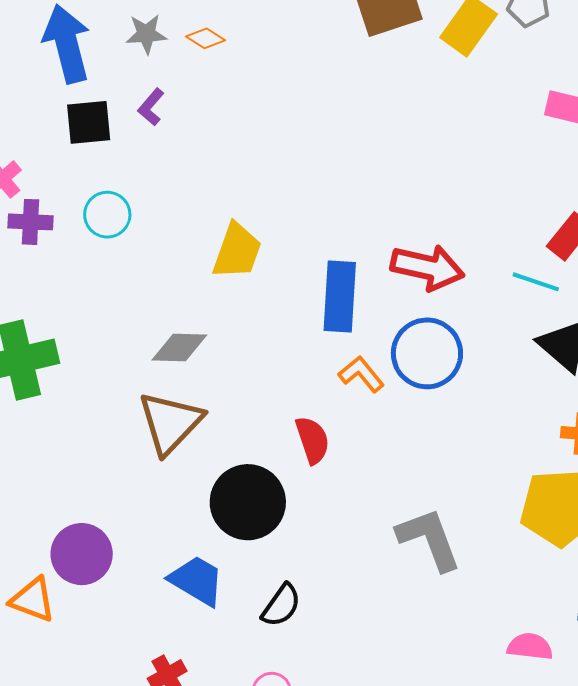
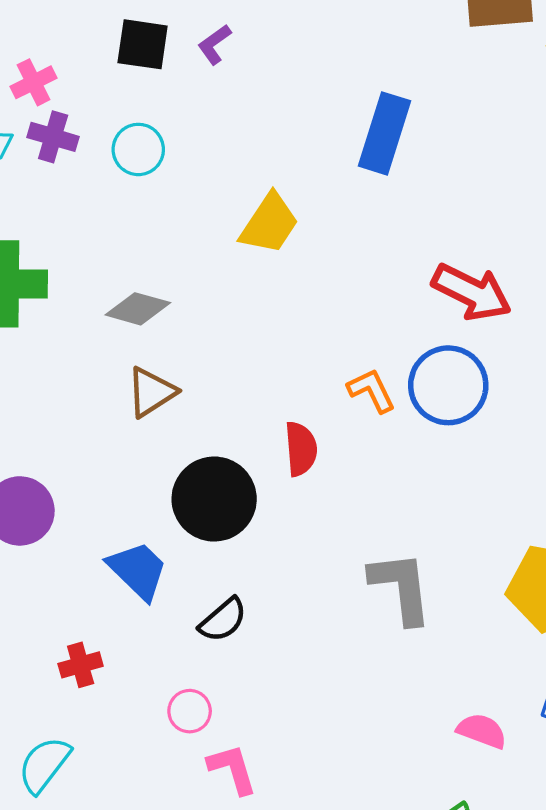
blue rectangle: (340, 297) -> (385, 133), moved
gray diamond: (179, 348) -> (138, 309), moved
brown triangle: (170, 423) -> (151, 392), size x0.7

